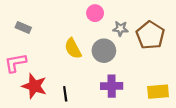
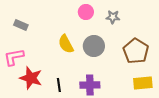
gray star: (120, 29) -> (113, 17), moved
brown pentagon: (150, 35) -> (136, 51), moved
purple cross: (112, 86) -> (90, 85), moved

